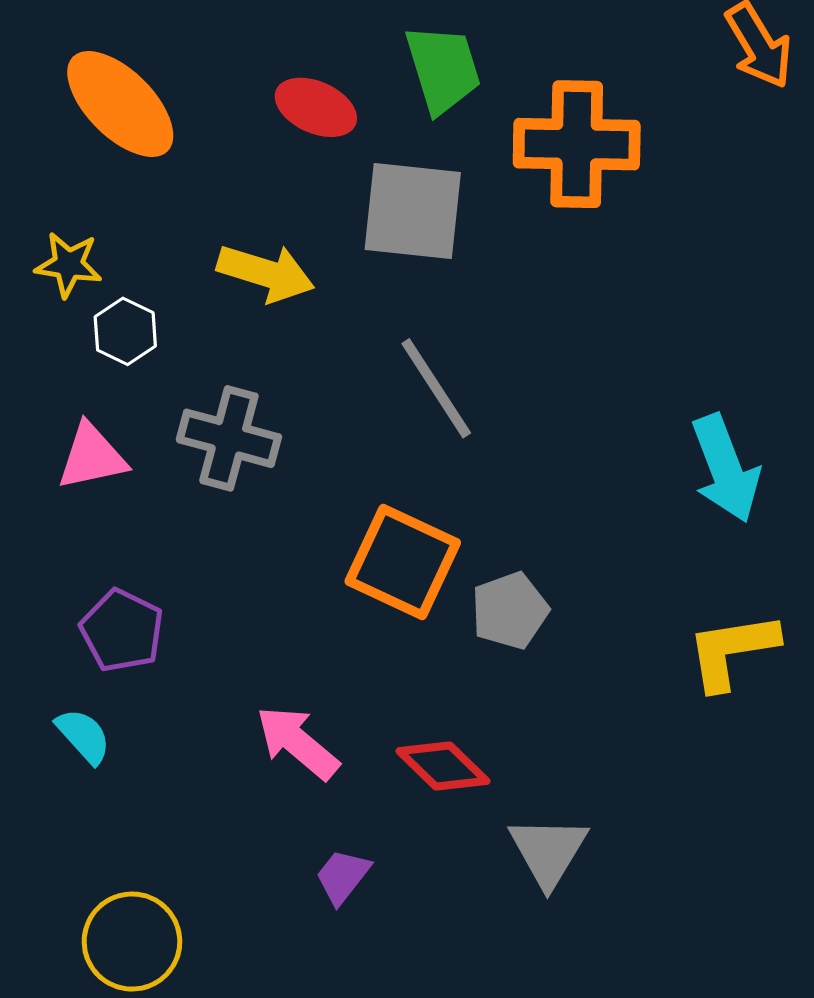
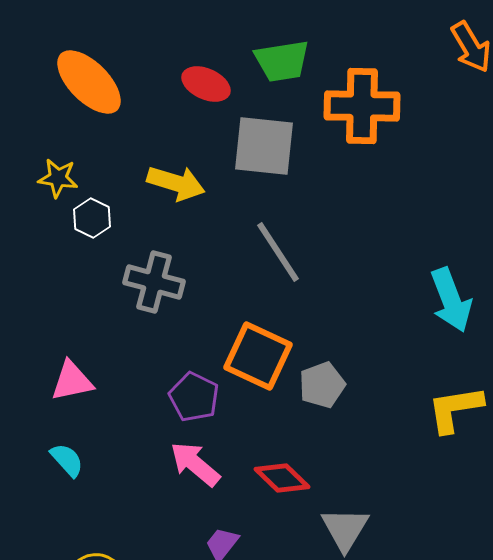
green trapezoid: (443, 69) -> (282, 61), turned 98
pink triangle: (92, 457) -> (72, 381), moved
purple pentagon: (122, 631) -> (194, 397), moved

